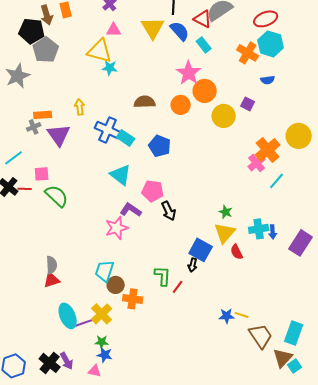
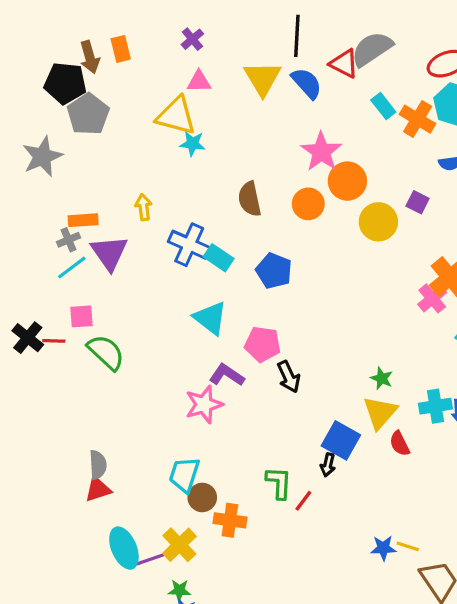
cyan rectangle: (204, 45) -> (383, 106), moved
brown semicircle: (145, 102) -> (250, 199), turned -100
cyan line: (14, 158) -> (72, 267), moved

